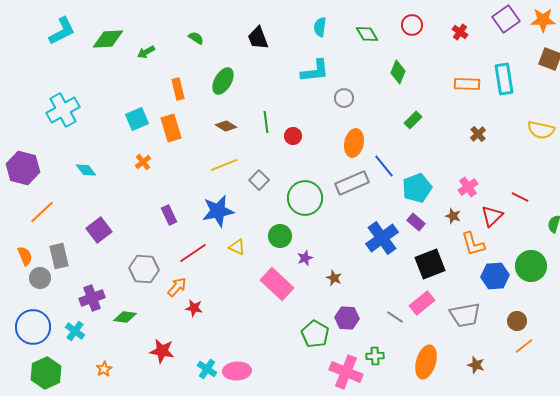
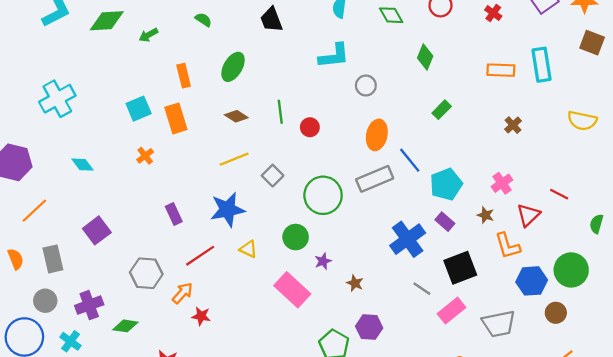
gray circle: (40, 278) -> (45, 301), moved
gray line: (395, 317) -> (422, 289), moved
brown circle: (517, 321) -> (556, 313), moved

